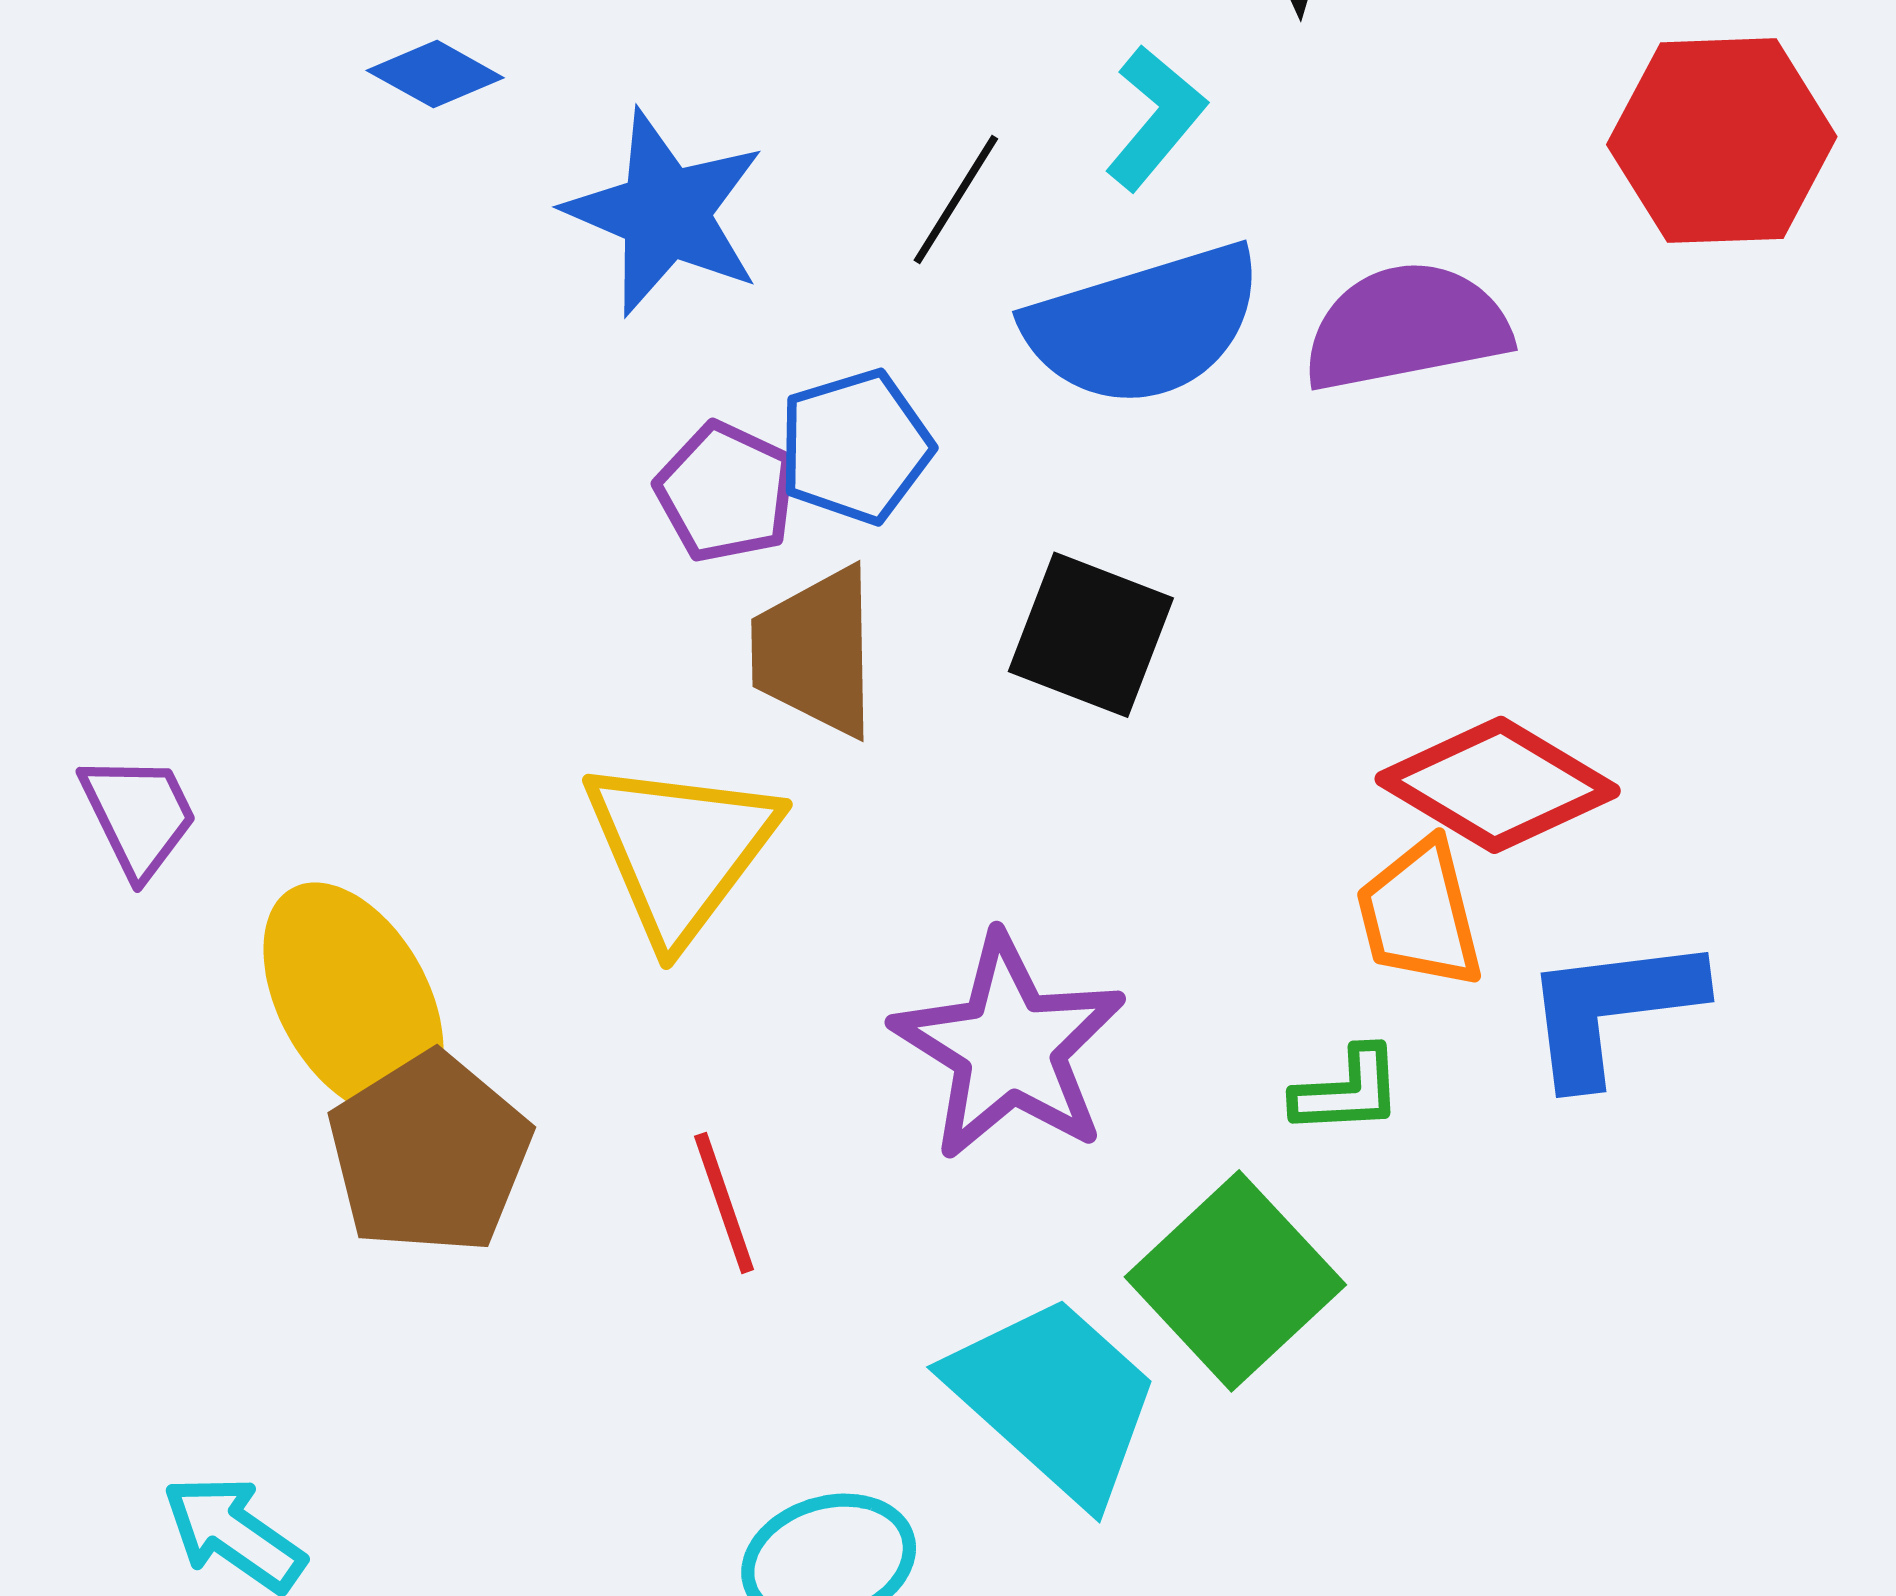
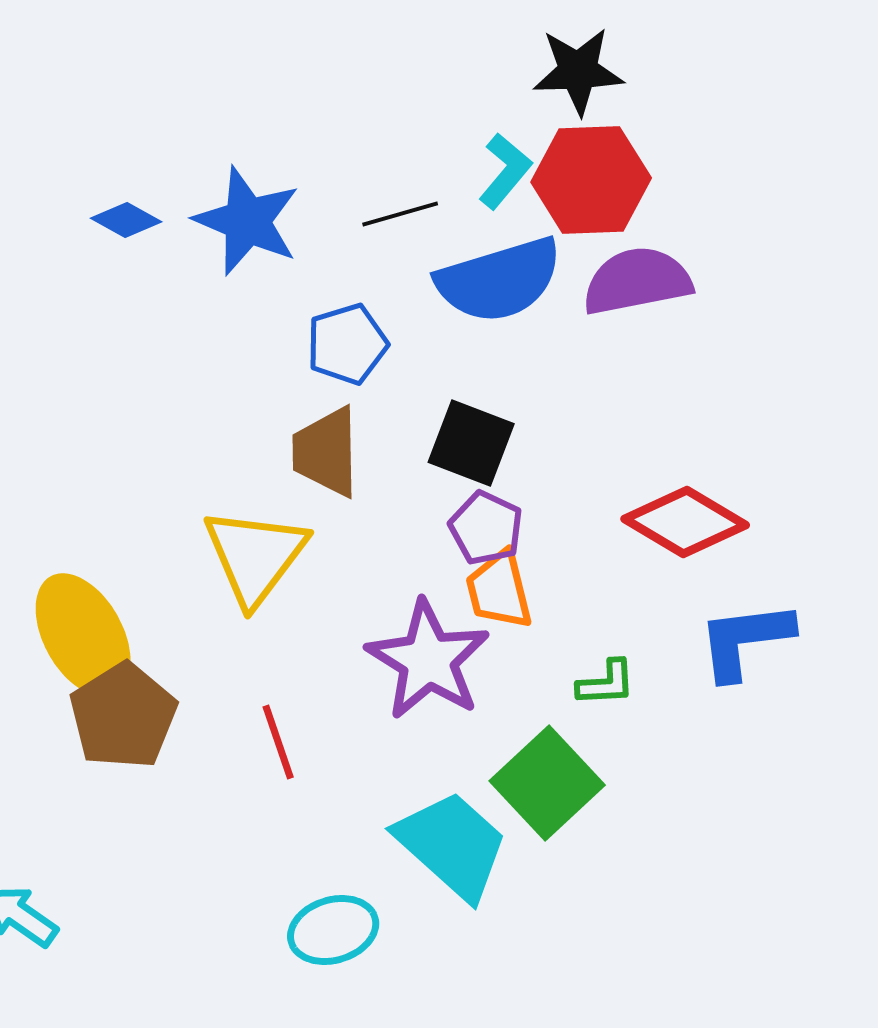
blue diamond: (435, 74) -> (126, 220), moved
red hexagon: (1722, 141) -> (591, 180), moved
black line: (956, 200) -> (400, 214), turned 42
purple pentagon: (726, 492) -> (486, 528), moved
orange trapezoid: (1420, 914) -> (499, 590), moved

